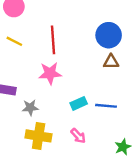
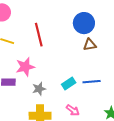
pink star: (50, 73) -> (25, 67), moved
gray star: (30, 108) -> (39, 89), moved

